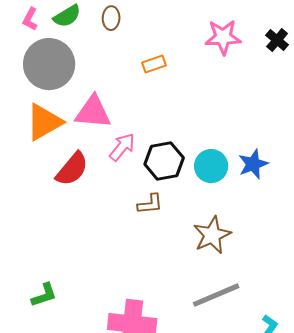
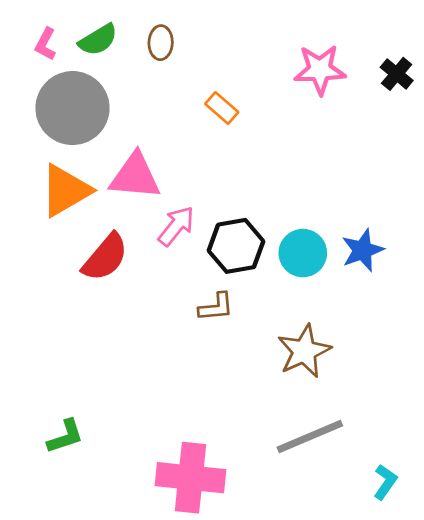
orange rectangle: (154, 64) -> (222, 108), turned 60

